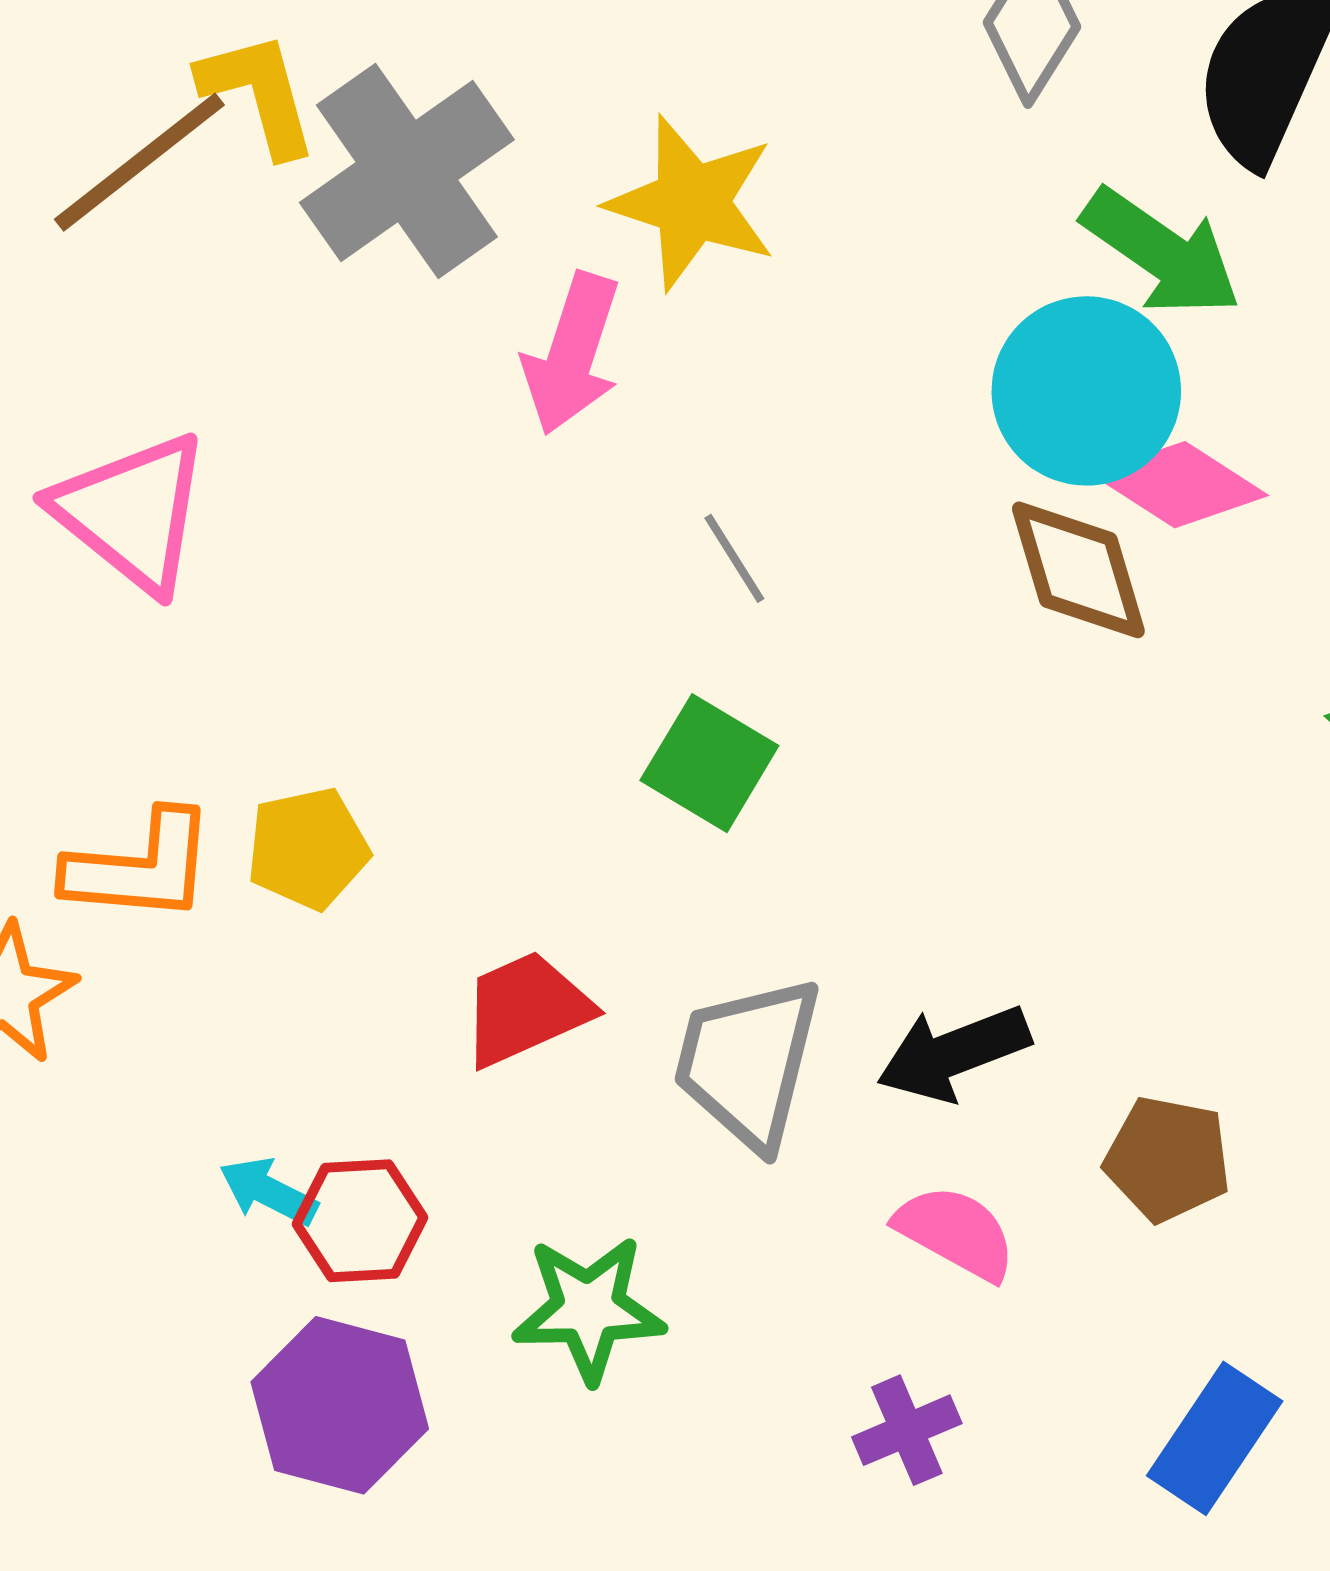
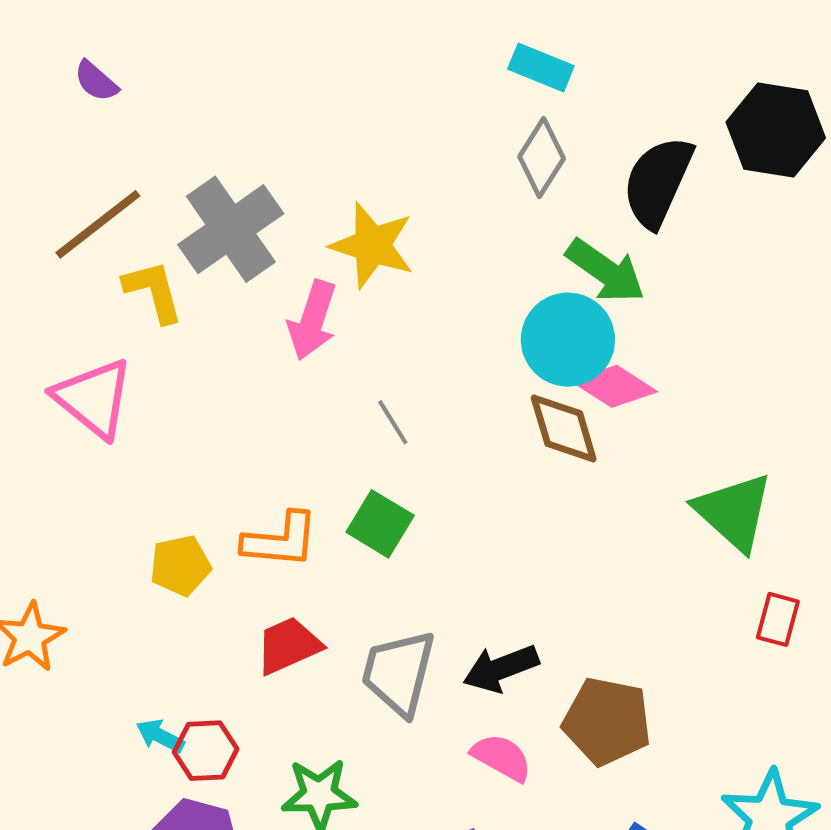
yellow L-shape: (258, 94) -> (153, 291), moved
orange L-shape: (140, 867) -> (280, 540), moved
brown pentagon: (1168, 1159) -> (607, 721), size x1.4

